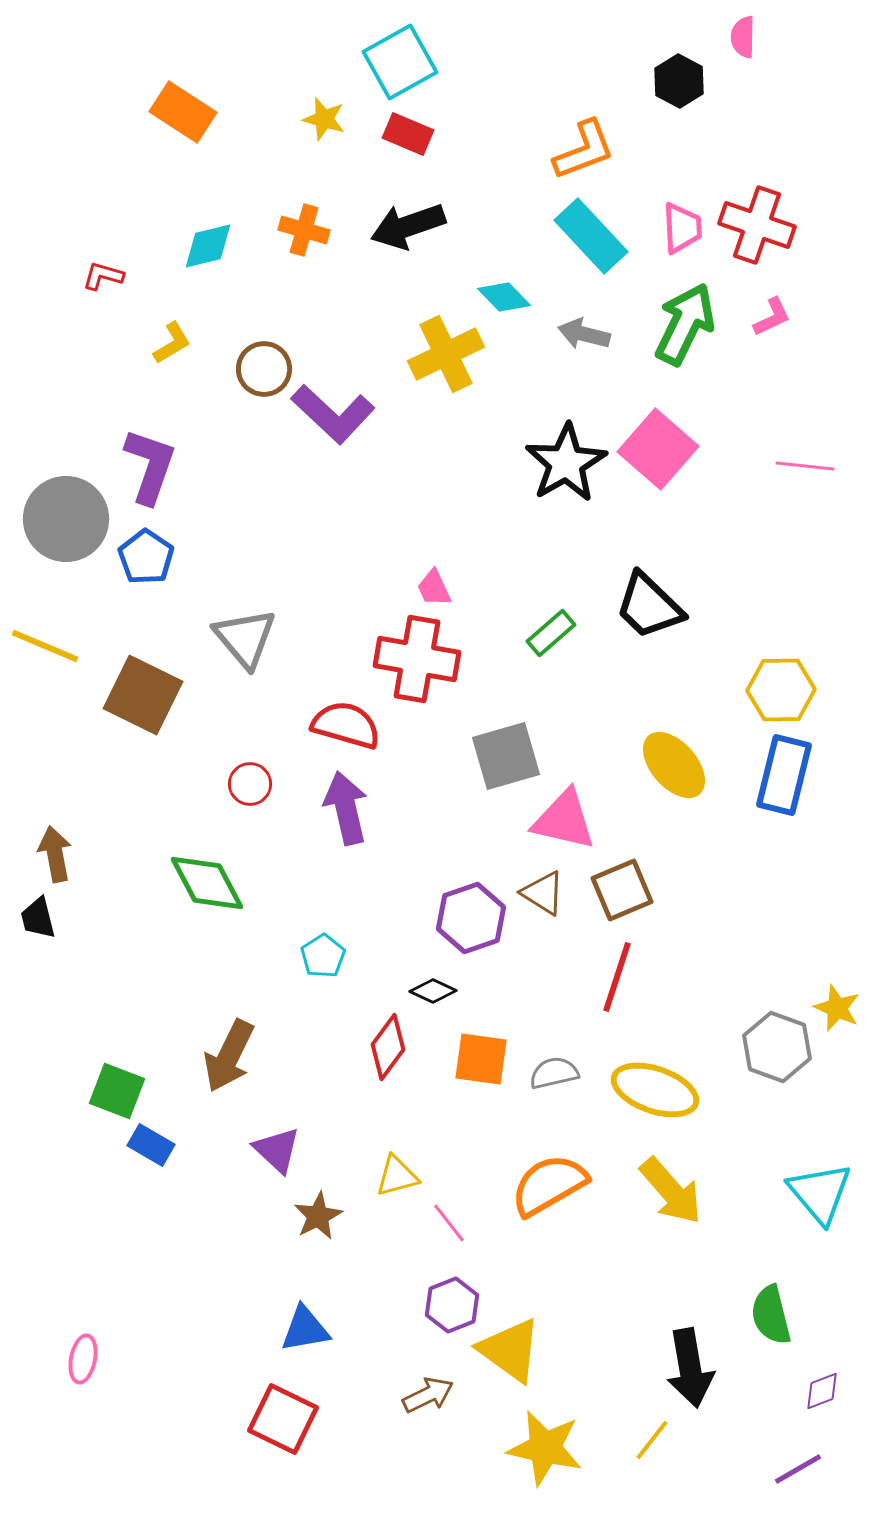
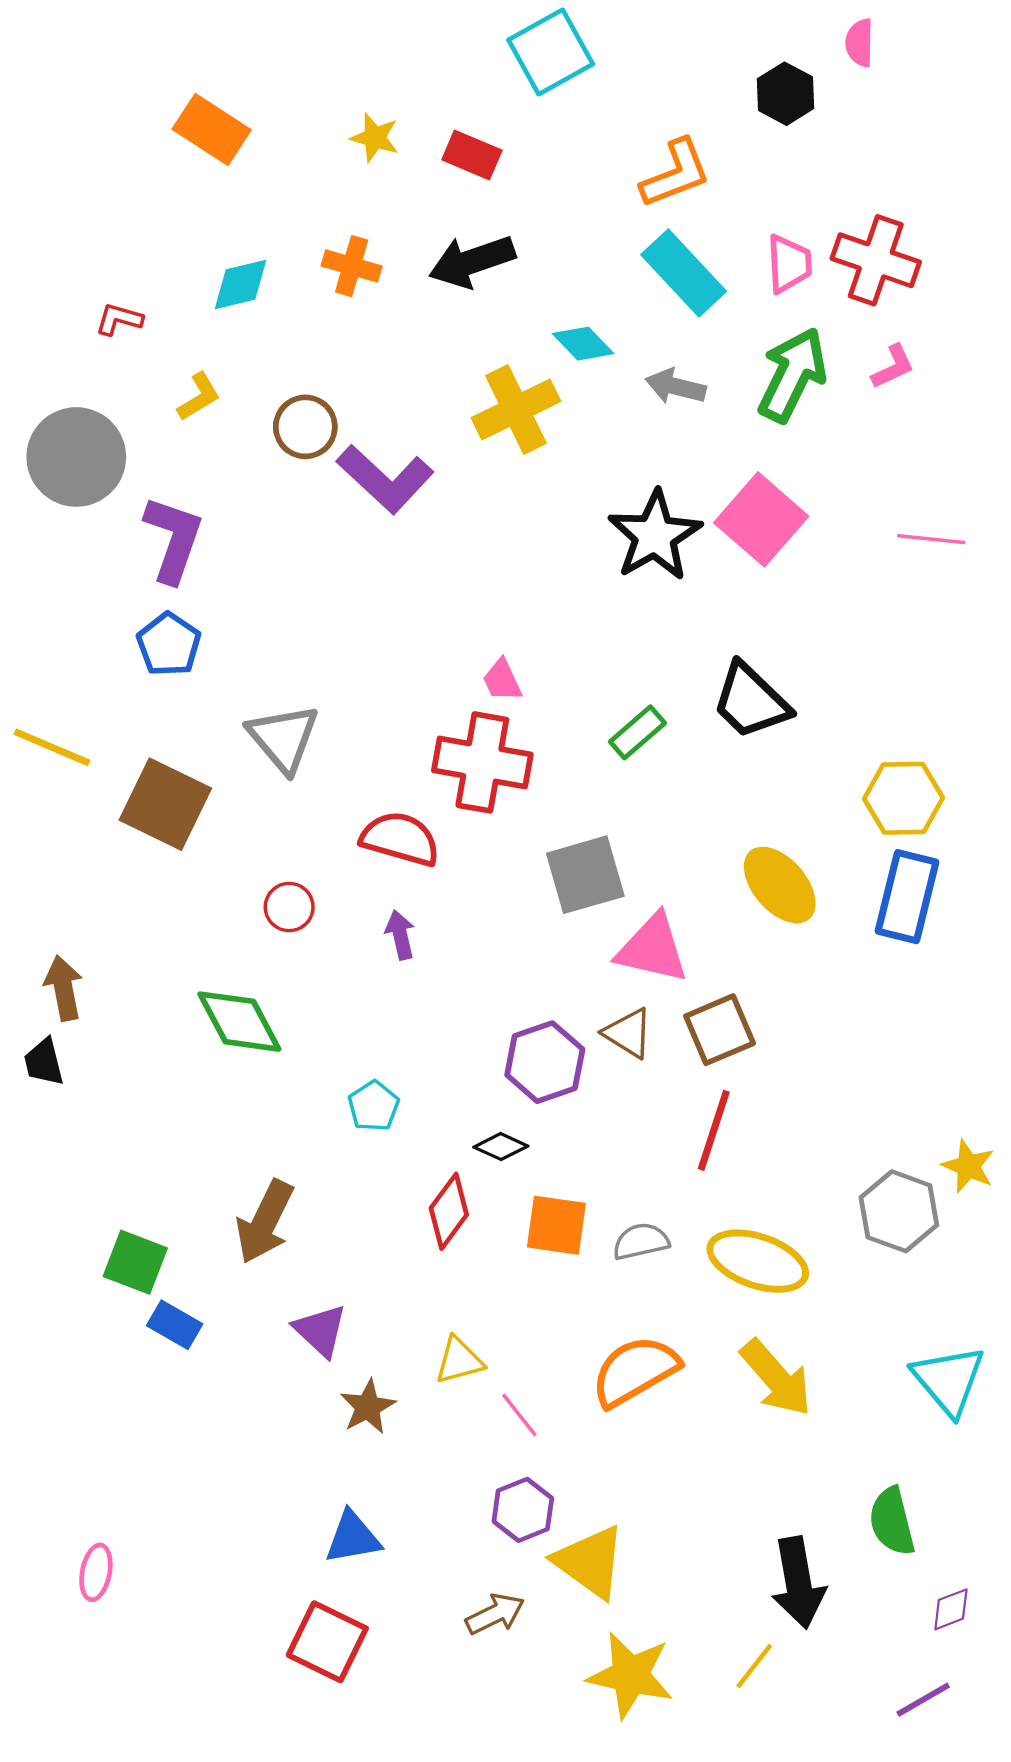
cyan square: (400, 62) -> (551, 52), moved
gray circle: (66, 519) -> (76, 457), moved
purple arrow: (346, 808) -> (400, 935), size x0.6

